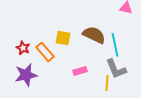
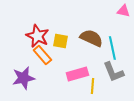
red star: (23, 48) -> (37, 36), moved, size x1.6
pink rectangle: (80, 71) -> (77, 74), size x1.5
yellow line: (107, 83) -> (92, 86), moved

